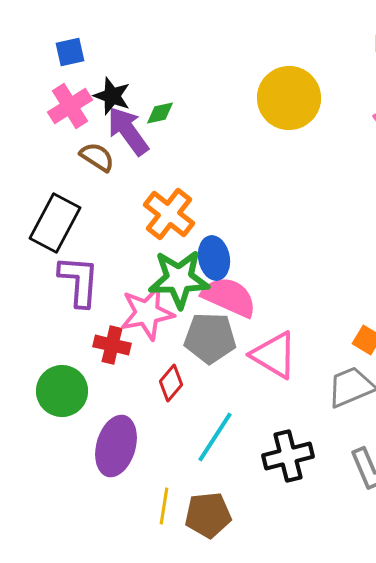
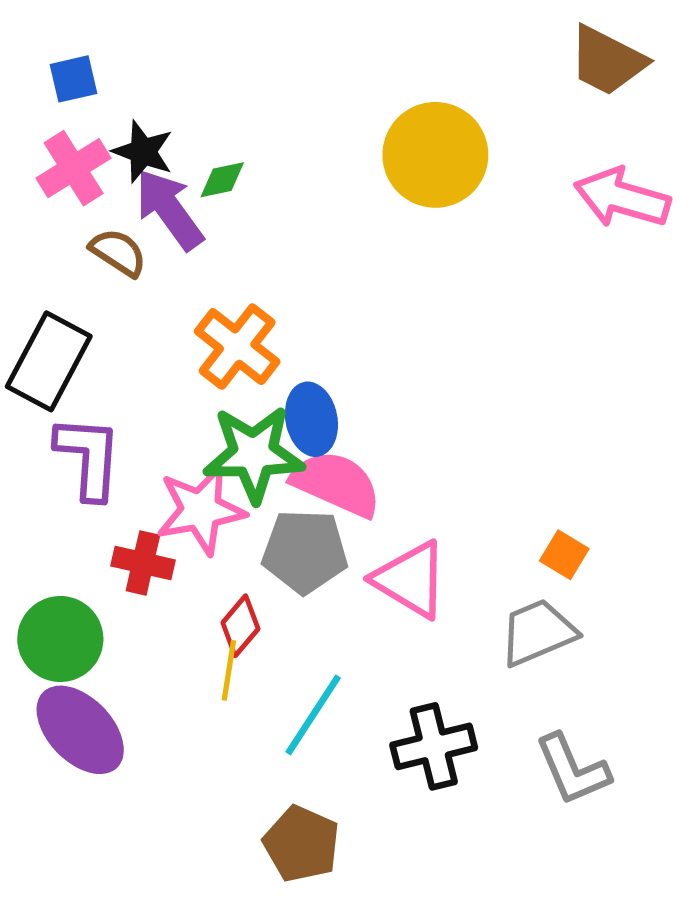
purple ellipse: (116, 446) -> (80, 730), moved, turned -60
yellow line: (164, 506) -> (229, 670), moved
brown pentagon: (208, 515) -> (302, 844), turned 30

